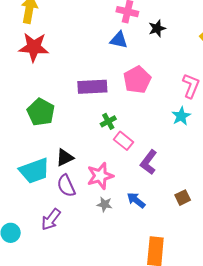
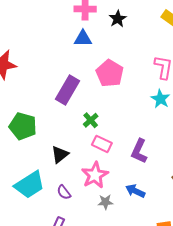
purple rectangle: (92, 87) -> (68, 90), turned -44
pink rectangle: (124, 141) -> (102, 144), moved
black triangle: (65, 157) -> (60, 155), moved
purple semicircle: (66, 186) -> (64, 192), size x0.7

